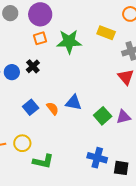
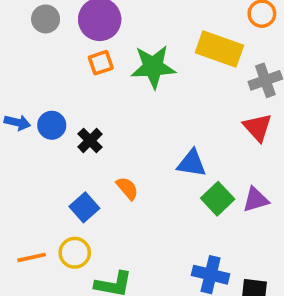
yellow rectangle: (106, 33) -> (219, 49), size x1.4
black cross: (33, 66) -> (90, 141), moved
blue triangle: (74, 103) -> (192, 163), moved
blue square: (31, 107) -> (84, 207), moved

